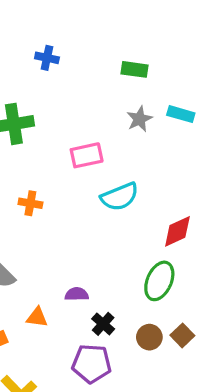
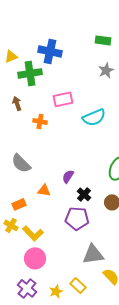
blue cross: (47, 58) -> (50, 51), moved, size x1.6
pink rectangle: (87, 155) -> (63, 99), moved
purple semicircle: (77, 294) -> (68, 176), turned -56

